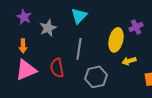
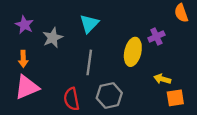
yellow arrow: (129, 61) -> (162, 79), moved, turned 32
red semicircle: (57, 68) -> (72, 99), moved

